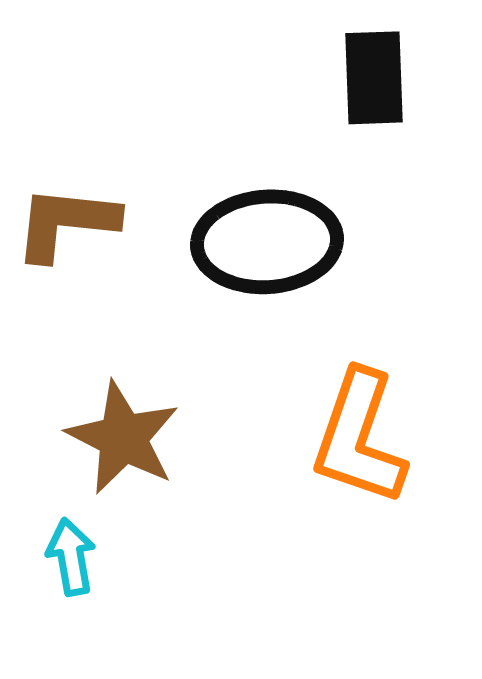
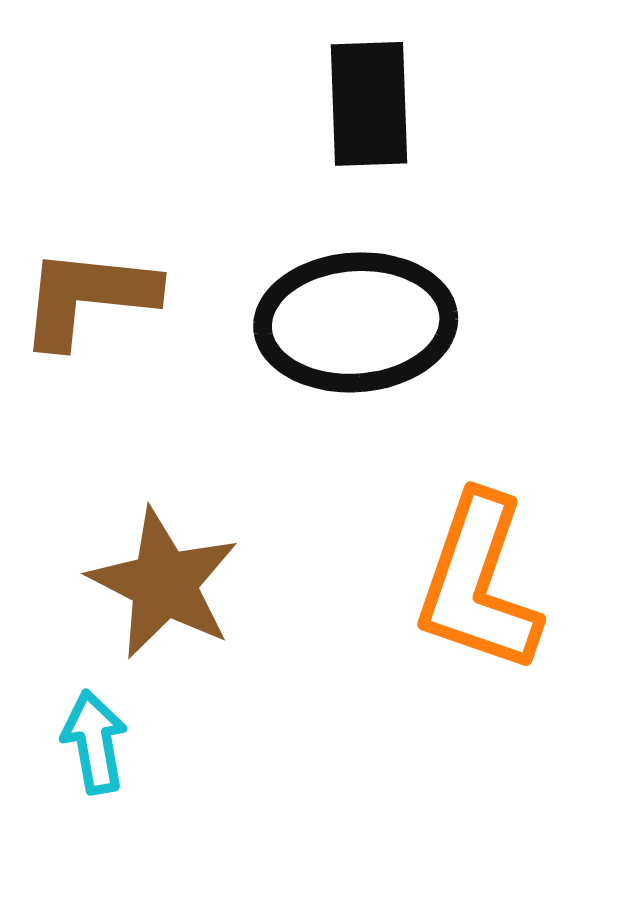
black rectangle: (374, 78) -> (369, 104), moved

